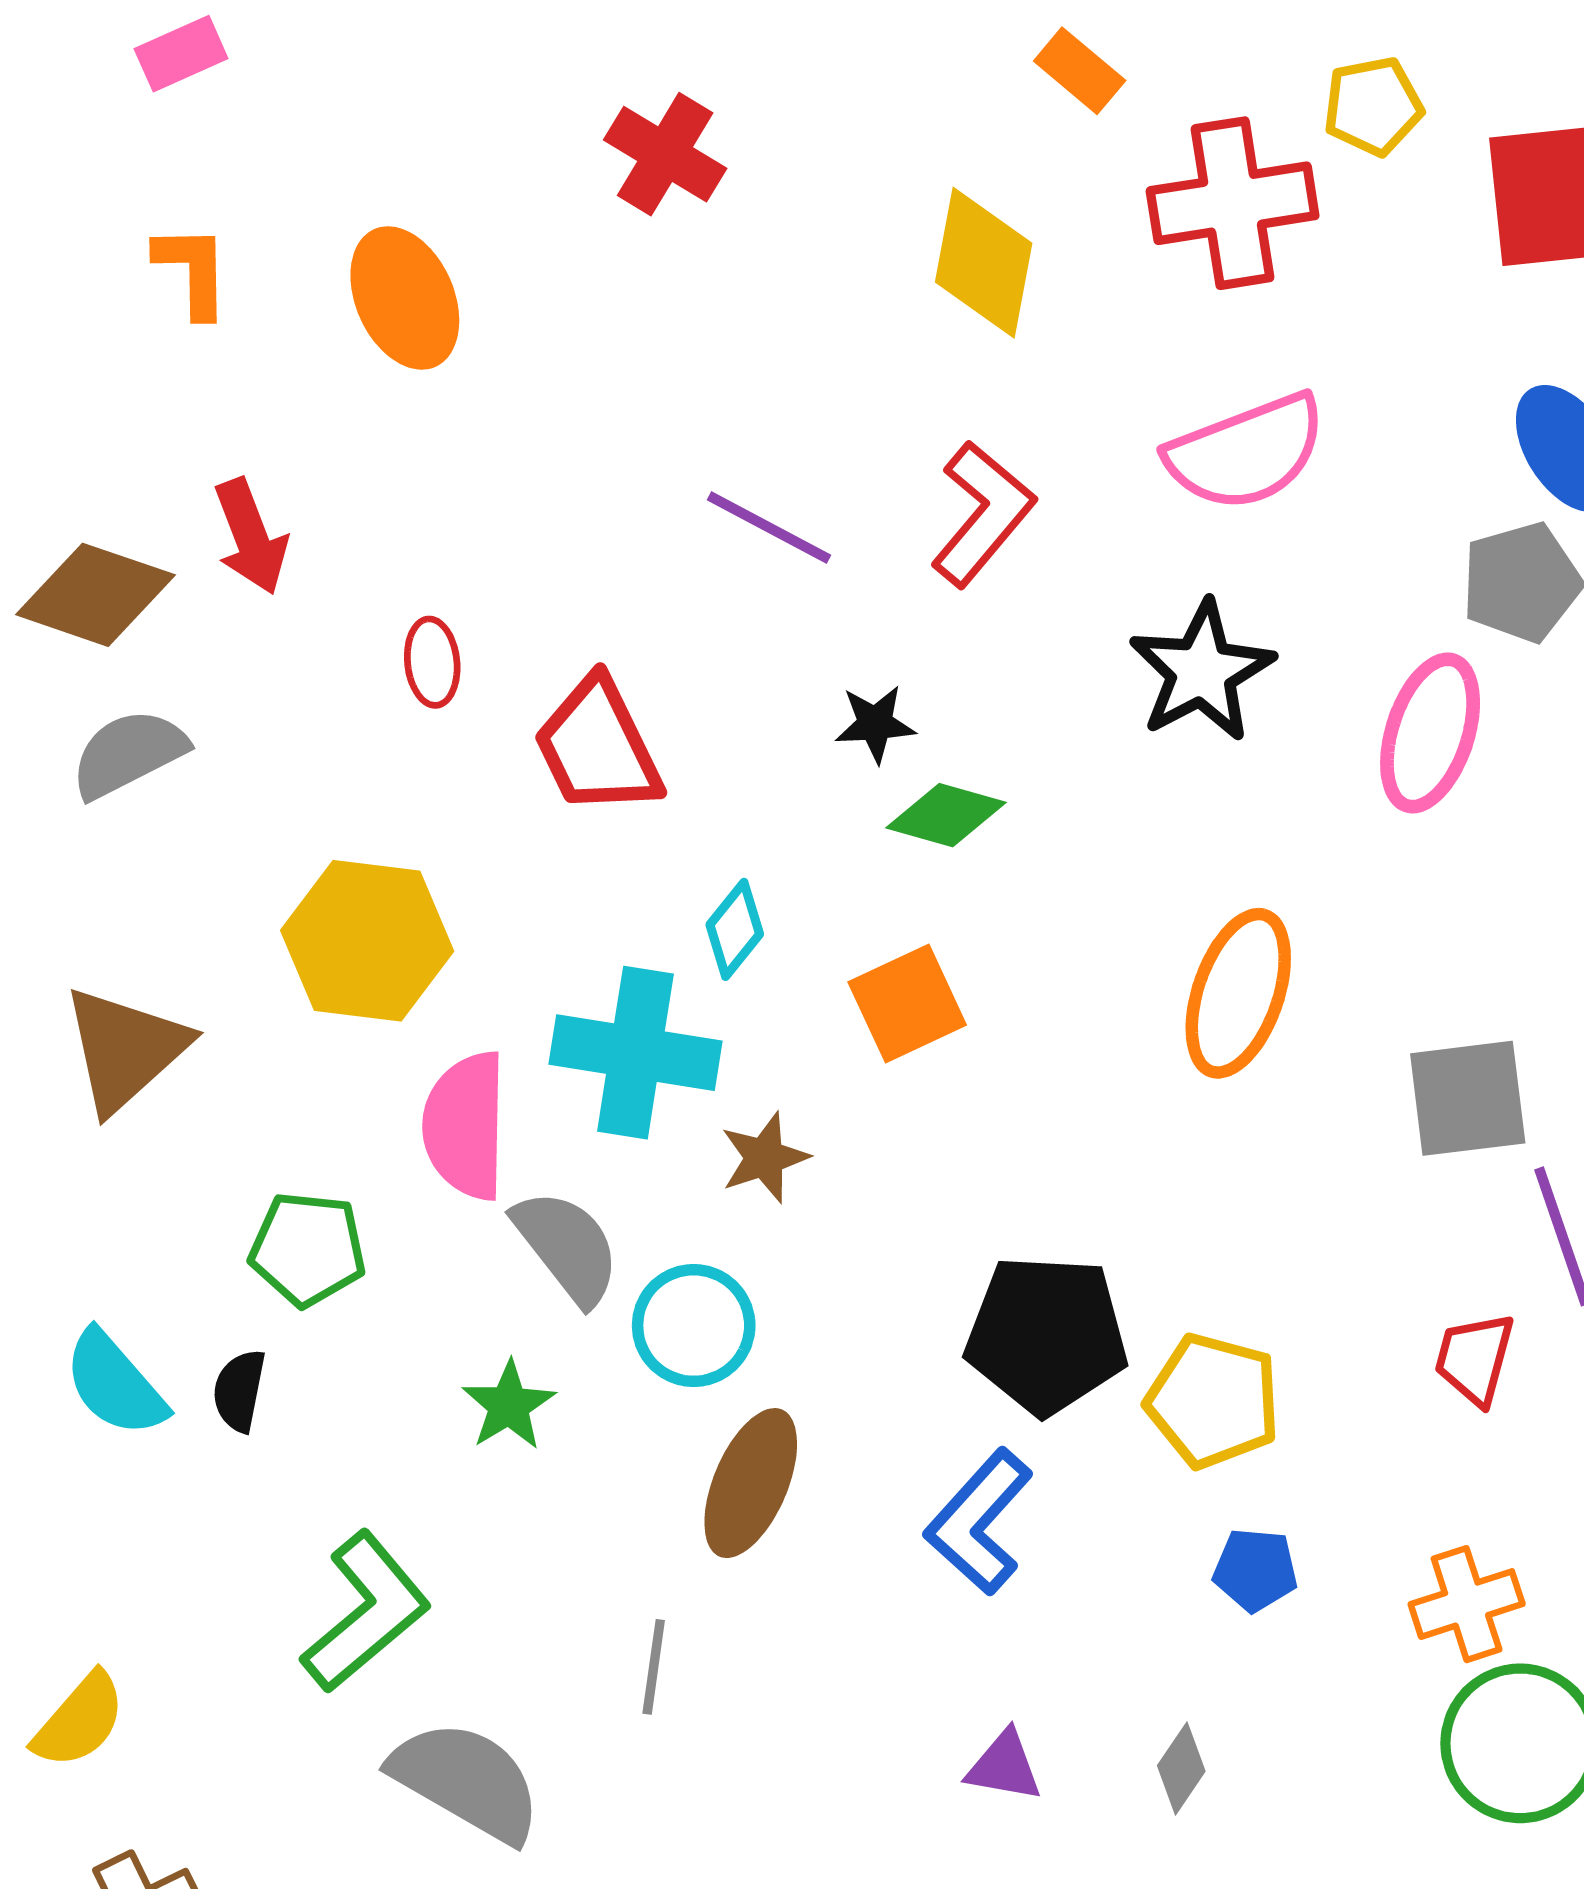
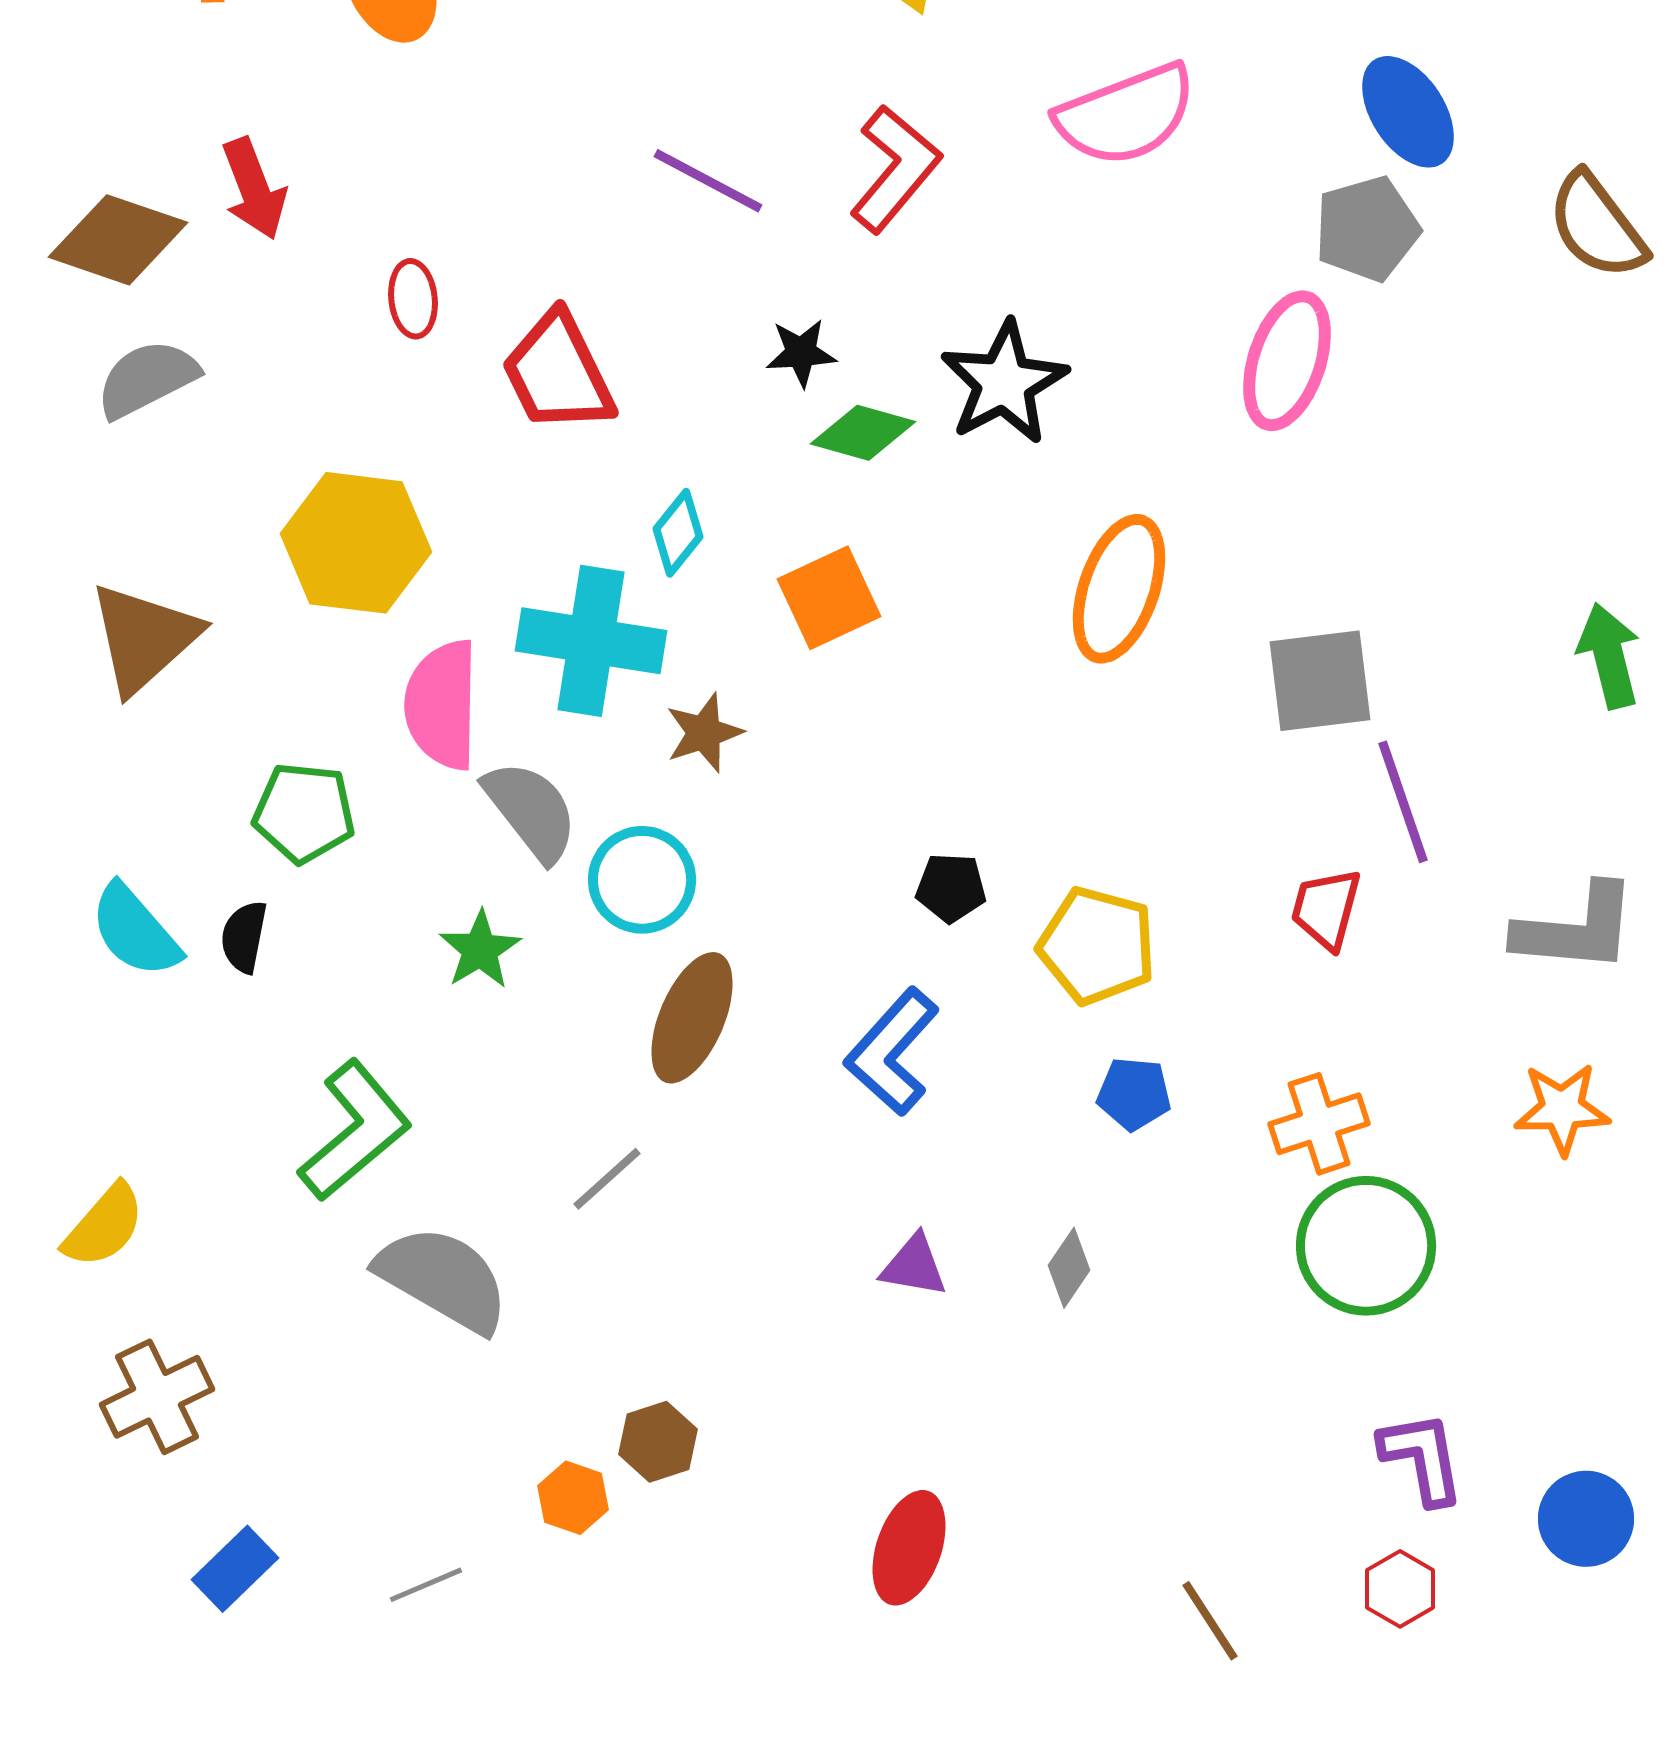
black star: (1202, 671) -> (1004, 383), moved
black pentagon: (1046, 1335) -> (951, 888), size x0.5
gray line: (654, 1667) -> (607, 1179), turned 40

